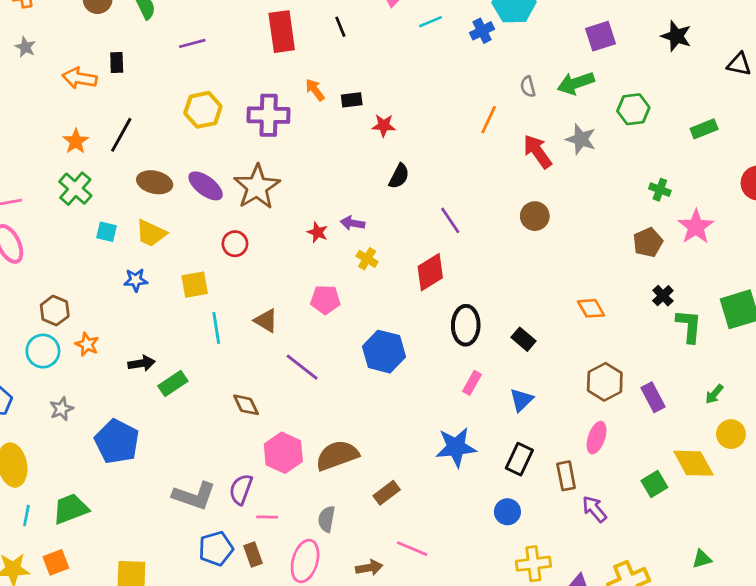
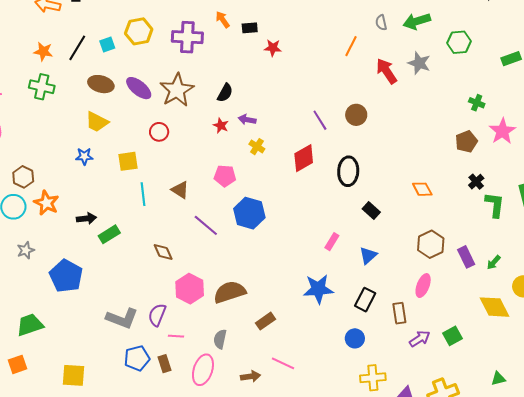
orange star: (76, 141) -> (43, 52), turned -30
black semicircle: (399, 176) -> (225, 93), moved
green cross: (75, 189) -> (42, 87), turned -30
brown circle: (535, 216) -> (356, 115), moved
cyan square: (106, 232) -> (107, 45), moved, turned -35
black ellipse: (466, 325) -> (348, 171), moved
orange star: (87, 344) -> (46, 203), size x1.4
blue hexagon: (384, 352) -> (249, 213), moved
green arrow: (714, 394) -> (494, 262), moved
green square: (654, 484) -> (452, 336), moved
purple arrow: (594, 509) -> (420, 339), turned 95

